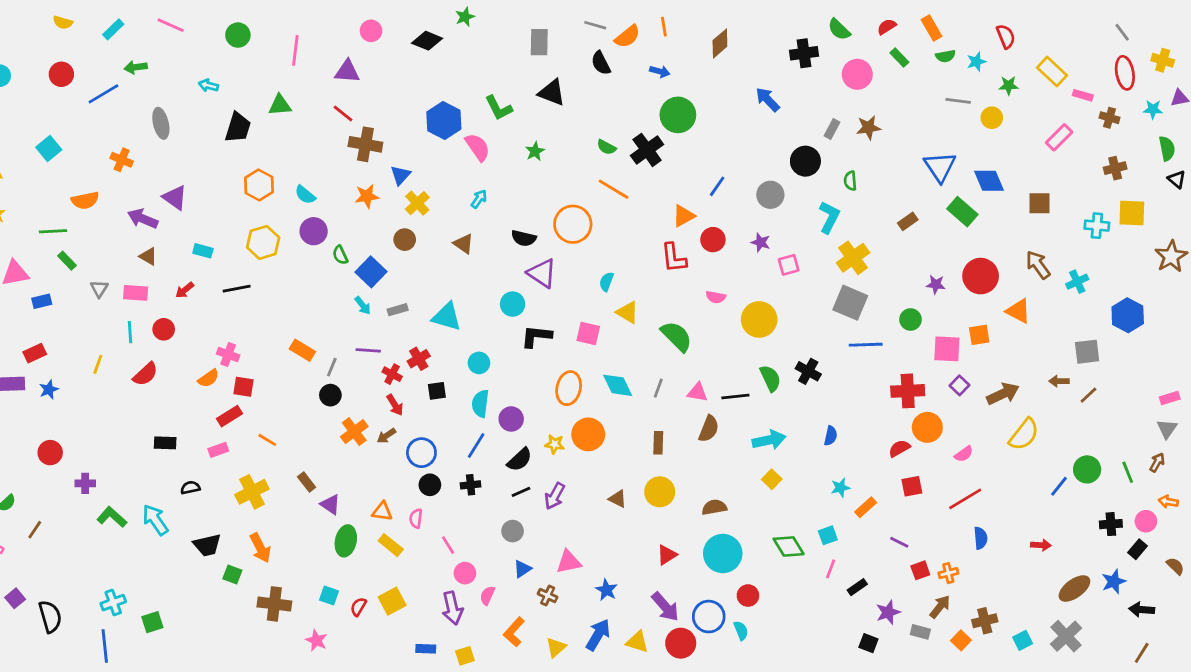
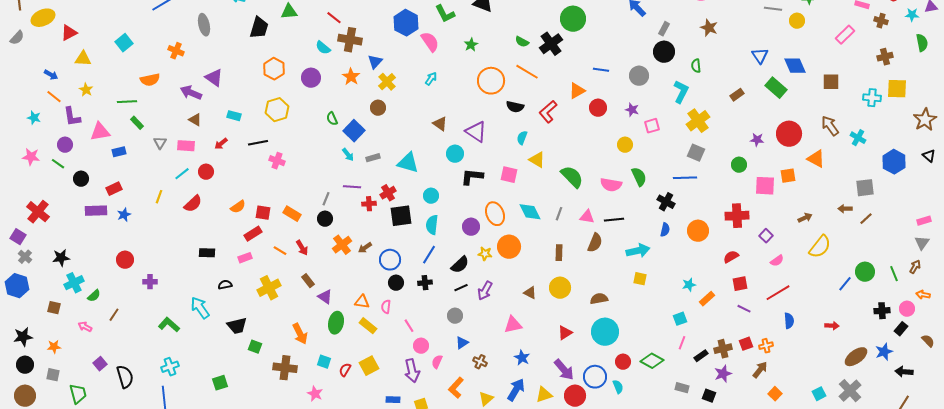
brown star: (868, 128) -> (709, 28), turned 30
gray rectangle: (832, 129) -> (664, 29), moved
blue triangle: (940, 167) -> (760, 56), size x0.7
black triangle: (1177, 179) -> (929, 156), moved
blue line: (717, 186) -> (601, 70), turned 63
cyan semicircle: (305, 195) -> (323, 48), moved
orange star: (367, 196) -> (351, 77), turned -30
orange circle: (573, 224) -> (491, 81), moved
purple circle: (314, 231) -> (311, 78), moved
black semicircle: (524, 238) -> (515, 107), moved
brown triangle: (464, 244) -> (440, 124), moved
red L-shape: (674, 258) -> (548, 112), moved, turned 55
cyan cross: (1077, 282) -> (858, 138), turned -35
pink semicircle: (716, 297) -> (611, 185), moved, size x1.5
gray square: (850, 303) -> (696, 153), size x0.7
yellow circle: (759, 319) -> (625, 145), moved, size x0.6
cyan line: (130, 332) -> (182, 174), turned 56
blue line: (866, 345) -> (685, 178), moved
orange rectangle: (302, 350) -> (292, 214), moved
pink cross: (228, 355) -> (277, 161), moved
red cross: (392, 374) -> (369, 204), turned -32
green semicircle: (770, 378) -> (639, 177), moved
purple square: (960, 385) -> (766, 236), moved
orange ellipse: (569, 388) -> (495, 214), turned -35
black square: (437, 391) -> (401, 216), size x1.6
brown arrow: (1003, 394) -> (805, 218), size x0.6
red arrow: (395, 405) -> (302, 248), moved
purple circle: (511, 419) -> (471, 227), moved
orange circle: (927, 427) -> (698, 231), moved
blue semicircle: (831, 436) -> (665, 230), moved
yellow square: (772, 479) -> (640, 279), turned -32
green L-shape: (112, 517) -> (169, 325), moved
purple line: (899, 542) -> (744, 309), moved
green diamond: (789, 546) -> (652, 361), moved, turned -30
orange arrow: (260, 548) -> (300, 334), moved
pink triangle: (569, 562) -> (513, 325), moved
brown cross: (985, 621) -> (723, 349), moved
green square: (152, 622) -> (220, 383), moved
gray rectangle: (920, 632) -> (682, 388), moved
yellow triangle: (637, 642) -> (544, 395), turned -36

